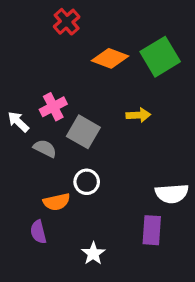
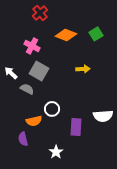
green square: (160, 57) -> (96, 34), size x0.6
pink cross: (53, 107) -> (32, 46), moved, turned -35
gray square: (83, 132) -> (39, 71), moved
purple rectangle: (152, 230) -> (76, 127), moved

